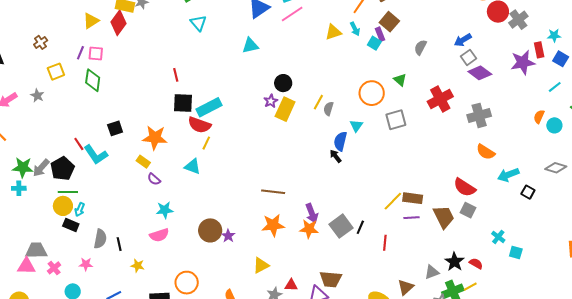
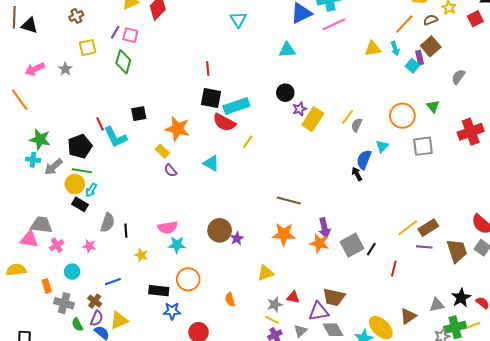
black circle: (283, 83) -> (285, 93), moved
yellow line: (206, 143) -> (248, 142), moved
gray arrow: (41, 168) -> (53, 167), moved
brown rectangle: (413, 198) -> (428, 228), turned -48
cyan star: (165, 210) -> (177, 245), moved

